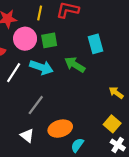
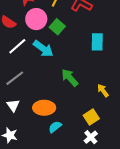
green square: (49, 40) -> (57, 27), turned 35
green arrow: (75, 65) -> (70, 78), moved
gray line: (36, 105) -> (15, 78), moved

